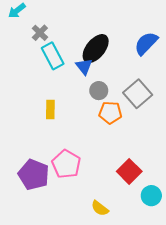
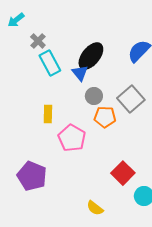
pink pentagon: (66, 164) -> (72, 138), moved

